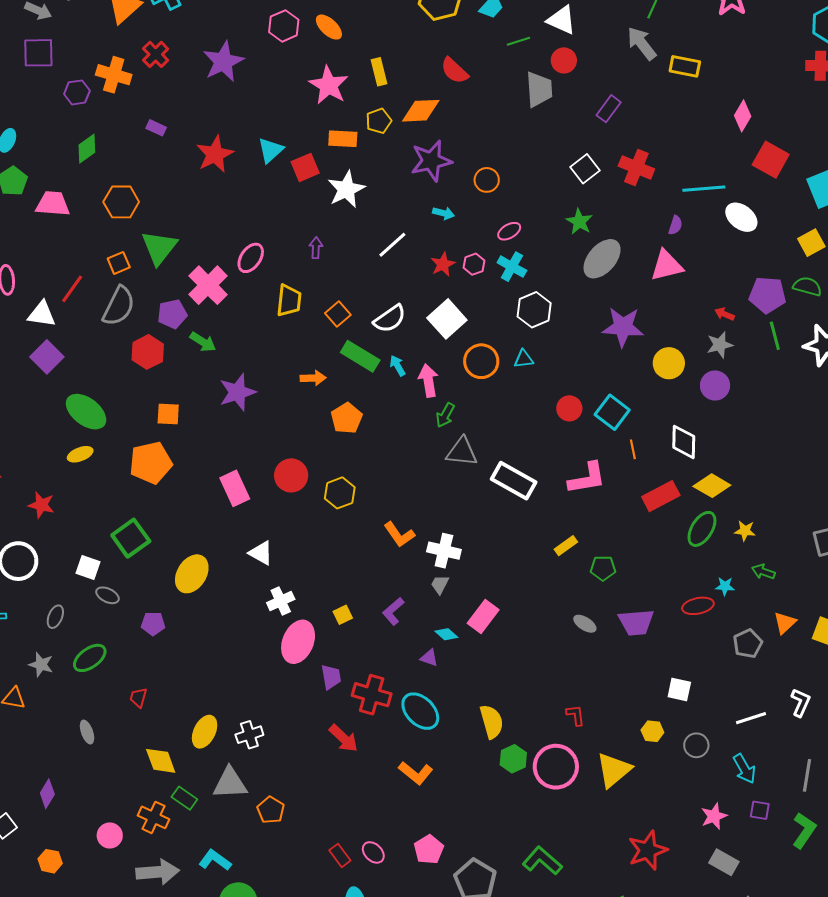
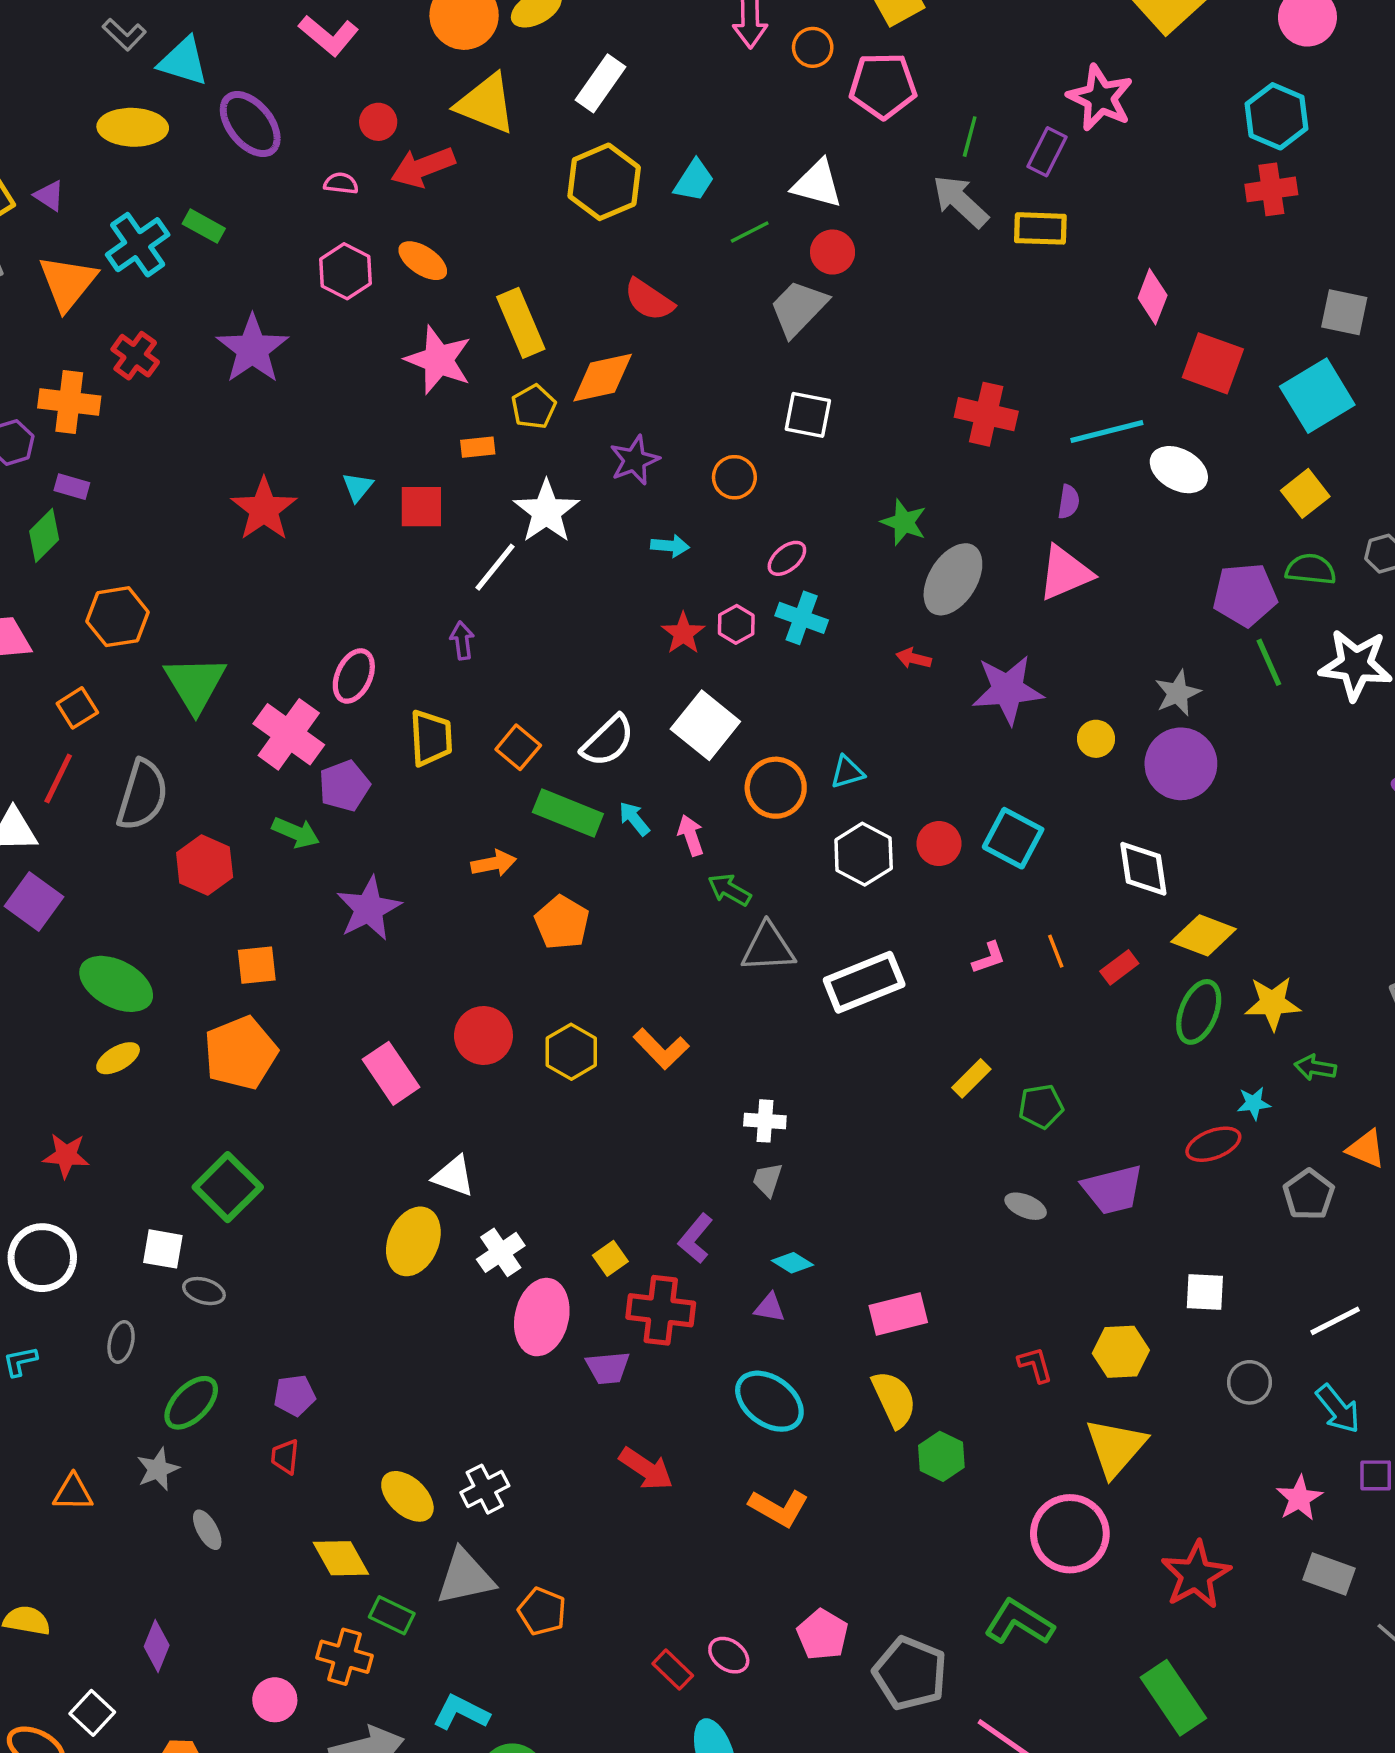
yellow rectangle: (379, 72) -> (521, 323), size x1.4
gray trapezoid: (539, 89) -> (798, 308), turned -123
purple rectangle: (609, 109) -> (1047, 152), moved
purple rectangle: (156, 128) -> (72, 487), moved
orange rectangle: (343, 139) -> (478, 447), size x0.7
cyan triangle: (271, 150) -> (358, 487), size x0.7
purple star: (431, 161) -> (634, 460), size x0.7
red square: (305, 167) -> (421, 507), turned 32
white square: (585, 169) -> (808, 415), moved, turned -32
white star: (346, 189) -> (546, 512), moved
white line: (392, 245) -> (495, 567), moved
orange square: (119, 263) -> (77, 708), moved
white hexagon: (534, 310) -> (864, 854), moved
purple pentagon: (172, 314) -> (344, 786), moved
red arrow: (725, 314) -> (914, 658), moved
yellow circle: (669, 363) -> (1096, 739), size x0.7
pink arrow: (428, 380) -> (691, 835), size x0.7
purple circle: (715, 386) -> (1181, 764), size x1.4
green arrow: (445, 415) -> (729, 890), turned 100
orange line: (633, 449) -> (1056, 951), moved
pink L-shape: (587, 478) -> (989, 958), size x0.5
white rectangle: (514, 481) -> (864, 982), turned -42
red rectangle: (661, 496) -> (1119, 967), size x0.6
yellow star: (745, 531) -> (1273, 1003), size x1.5
orange L-shape: (399, 534) -> (661, 1049), moved
white cross: (444, 551) -> (765, 1121), size x0.7
yellow ellipse: (192, 574) -> (413, 1241), moved
pink rectangle: (483, 616) -> (898, 1314), moved, turned 48
orange triangle: (785, 623) -> (1366, 1149), turned -45
purple pentagon: (153, 624) -> (295, 1395), moved
gray star: (41, 665) -> (158, 1469), moved, turned -30
purple trapezoid: (331, 677) -> (608, 1368), turned 104
red cross: (372, 695) -> (661, 1310), moved
yellow hexagon: (652, 731) -> (1121, 1352), moved, size x1.4
yellow ellipse: (205, 732) -> (407, 1496), turned -64
pink circle: (556, 767) -> (1070, 1534), moved

